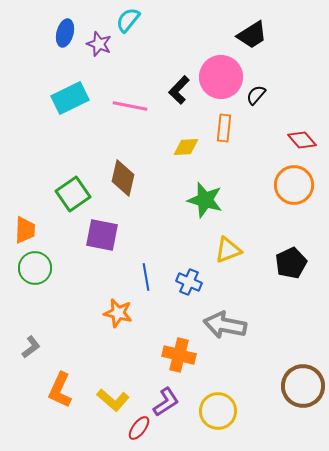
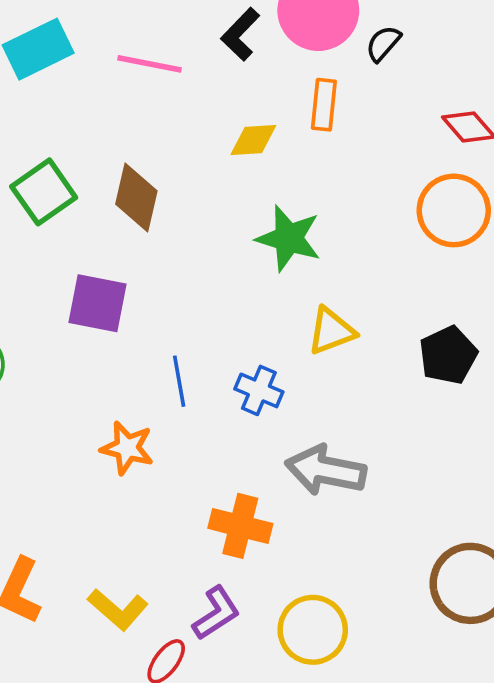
green square: (73, 194) -> (44, 192), moved

